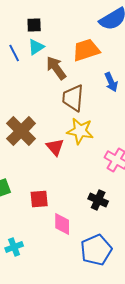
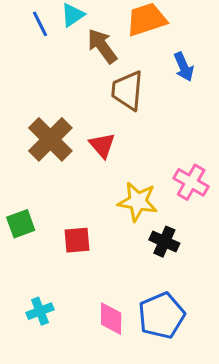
yellow star: (80, 131) -> (138, 202), moved
red triangle: (55, 147) -> (102, 145), moved
pink diamond: (62, 224) -> (111, 319), moved

